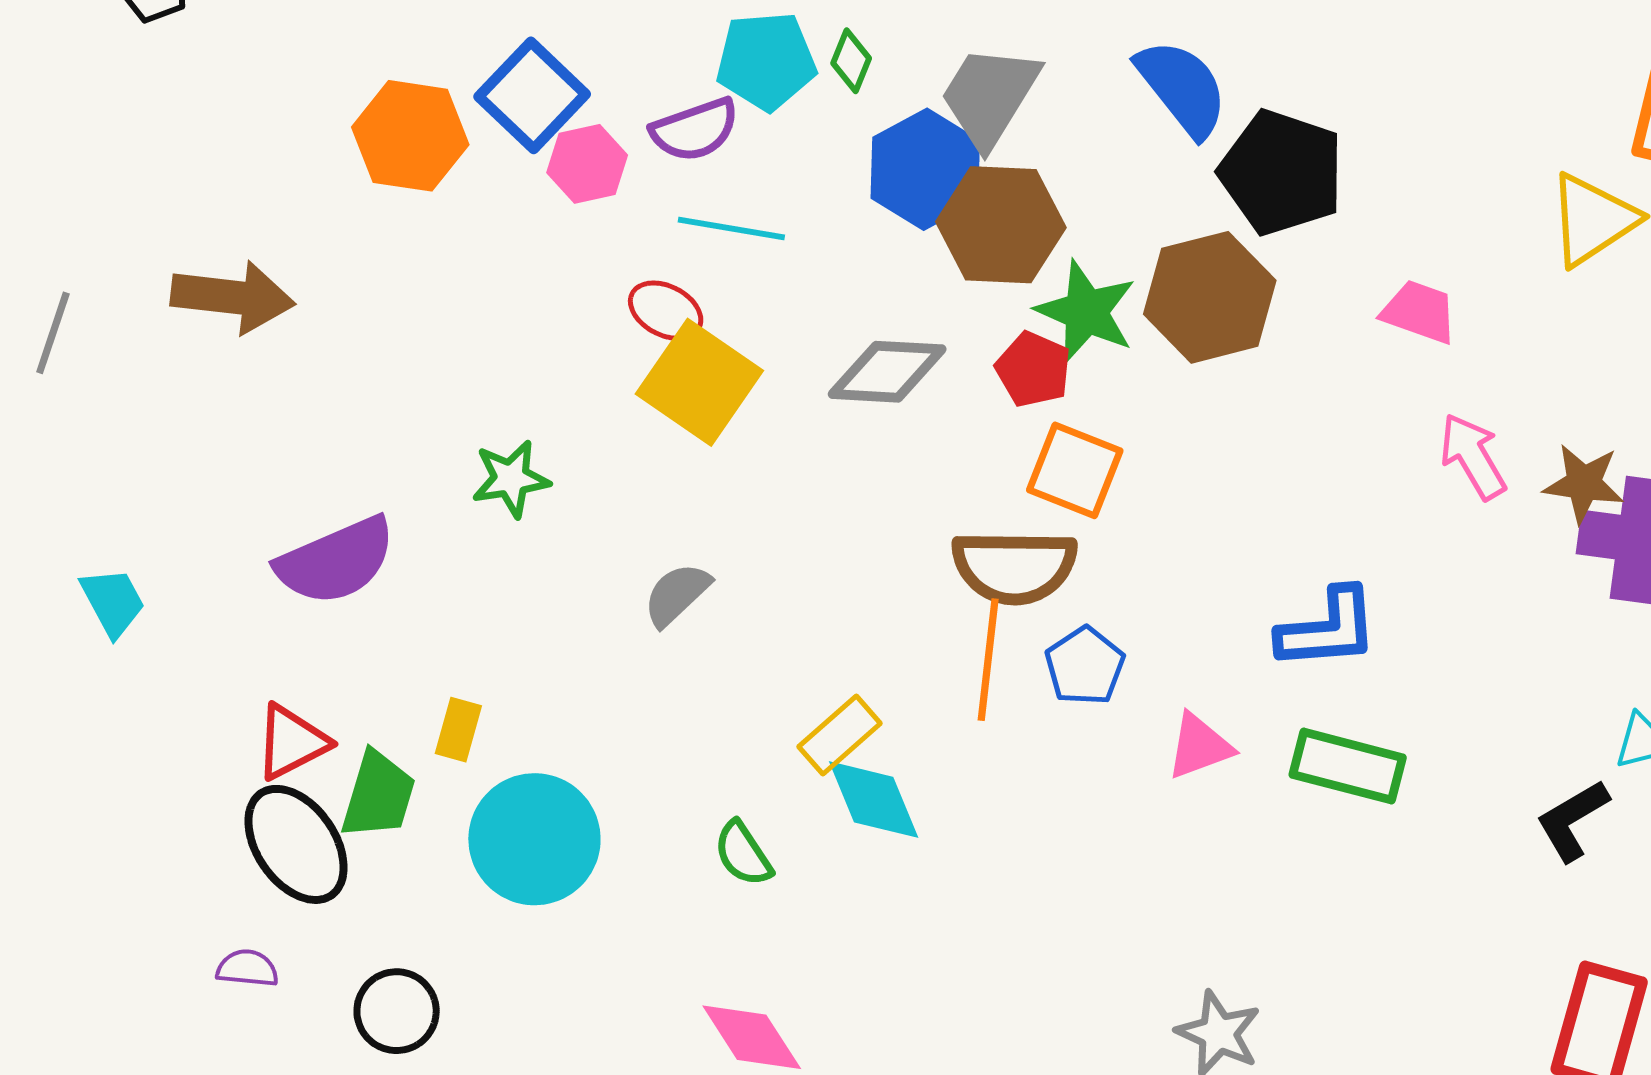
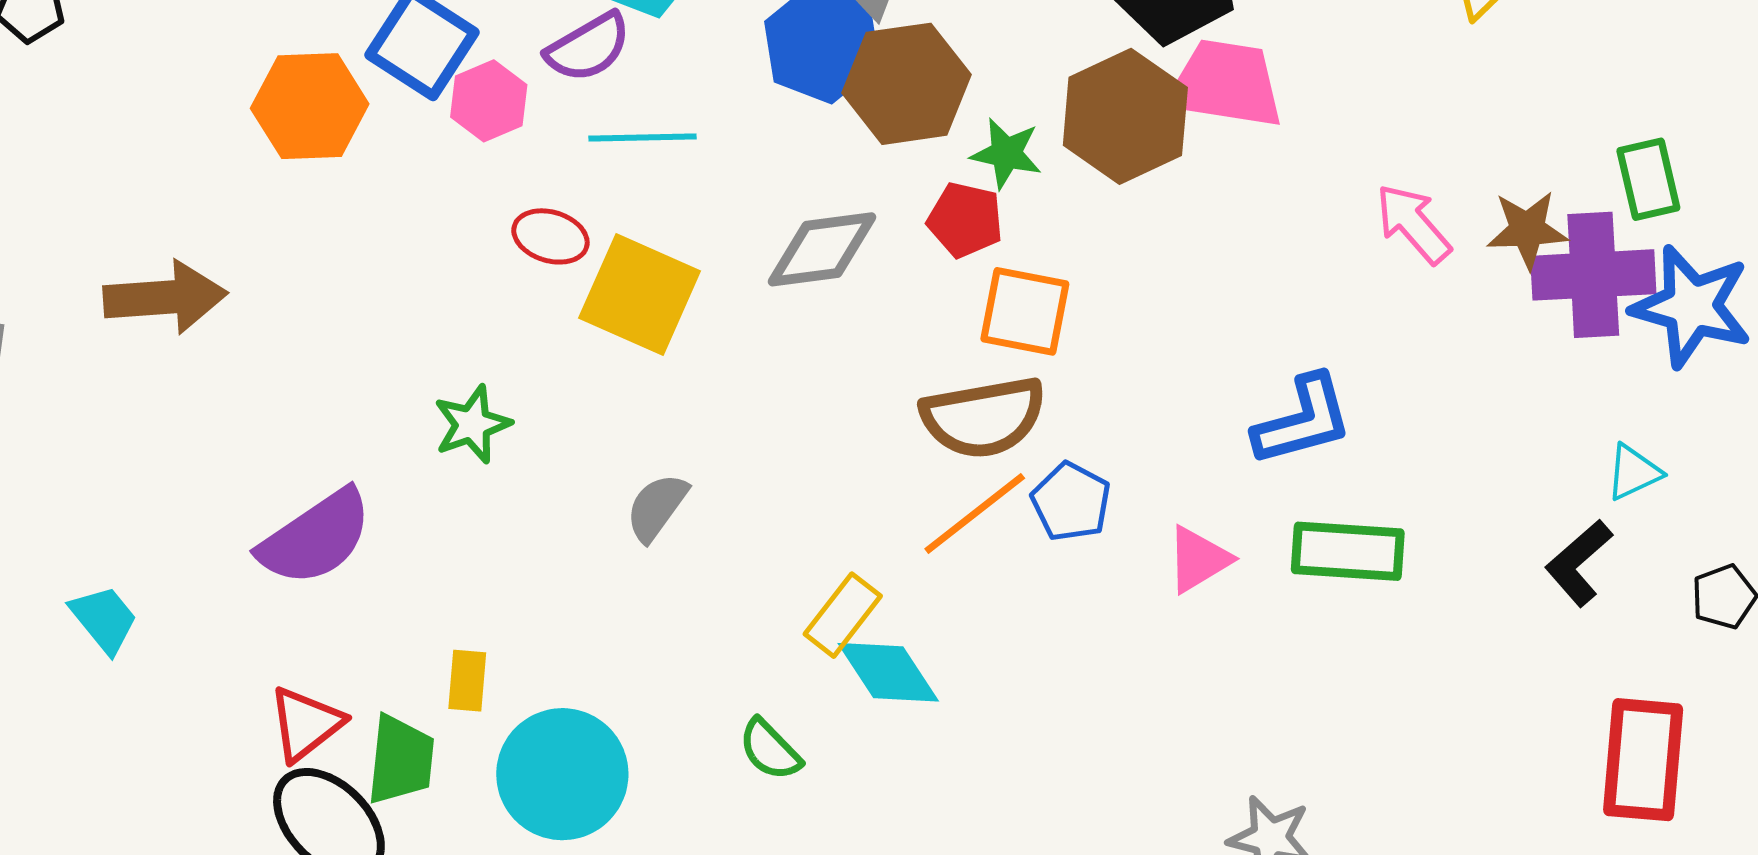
red ellipse: (666, 311) -> (550, 236), moved
green star: (1086, 312) -> (1006, 153), size x0.7
pink trapezoid: (1419, 312) -> (1226, 84), moved, size x1.5
orange line: (988, 660) -> (975, 513), turned 56

